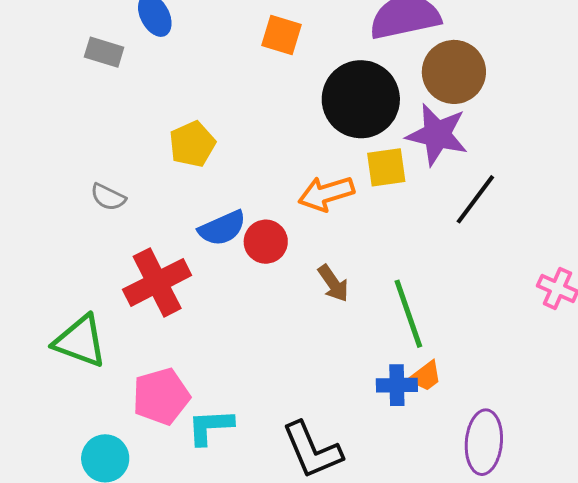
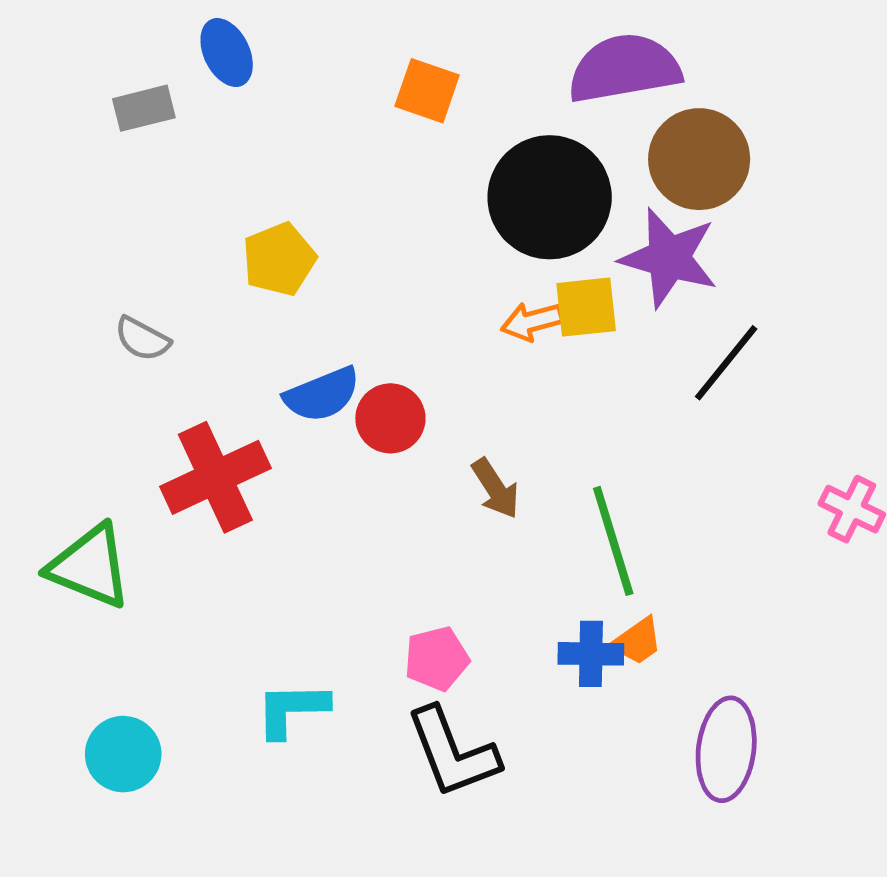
gray rectangle: (104, 52) -> (144, 108), turned -33
orange arrow: (326, 194) -> (532, 321), moved, size x0.7
pink pentagon: (161, 396) -> (437, 659), moved, size x0.7

